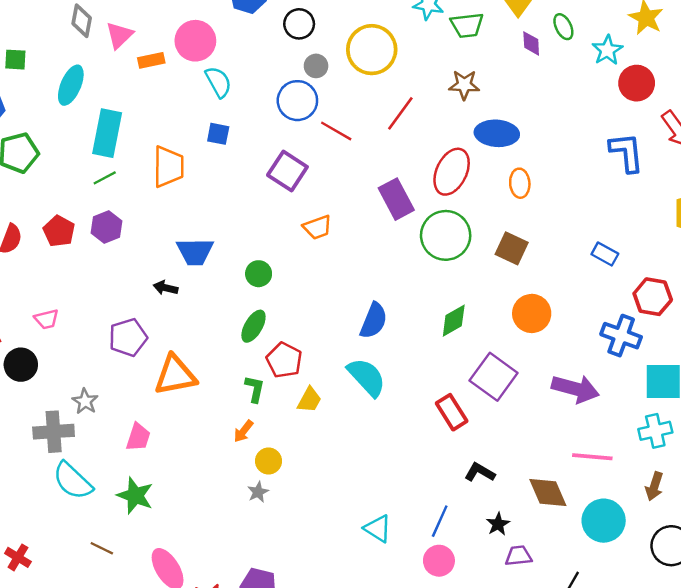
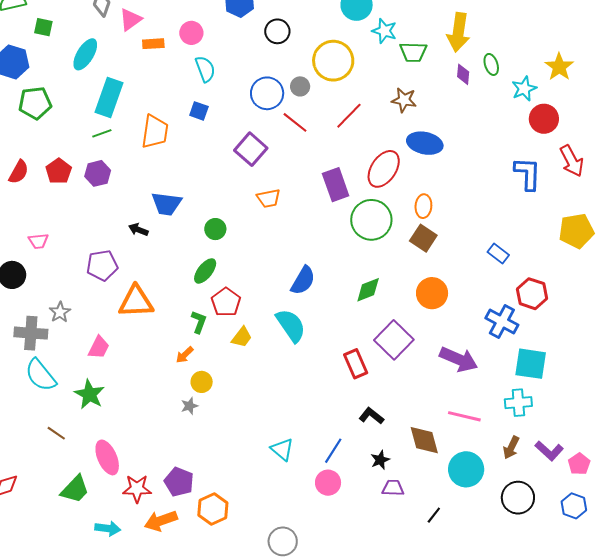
pink circle: (195, 41) -> (191, 33), size x0.7
gray circle: (316, 66) -> (300, 86), moved
orange ellipse: (520, 183) -> (423, 206), moved

